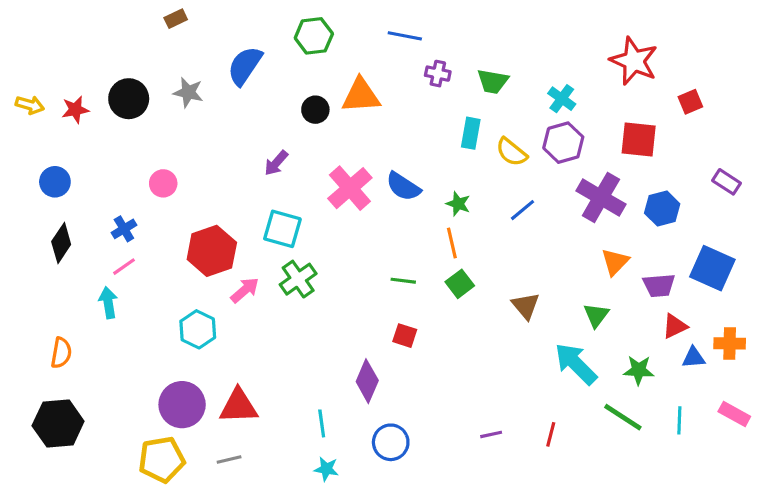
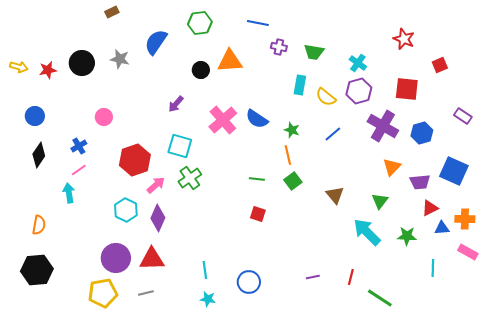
red star: (634, 61) -> (404, 39), size x0.7
purple diamond: (367, 381) -> (158, 218), moved
pink rectangle: (734, 414) -> (468, 252), moved
green line: (623, 417) -> (380, 298), moved

